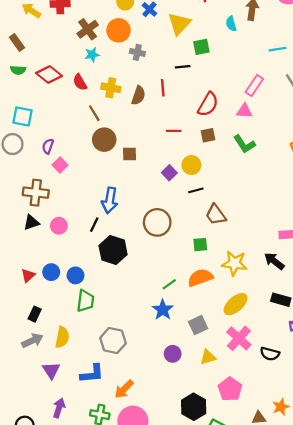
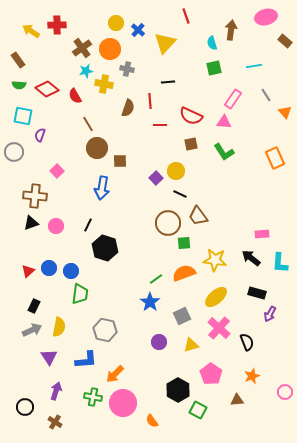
green square: (201, 47) -> (214, 68), moved
yellow cross: (111, 88) -> (104, 84), moved
red semicircle: (208, 104) -> (191, 116), turned 85
cyan square: (22, 116) -> (23, 116), moved
red line: (174, 131) -> (160, 125), moved
purple semicircle: (48, 146) -> (40, 135), moved
black line: (196, 190) -> (180, 194), turned 40
blue arrow: (110, 200) -> (102, 188), moved
brown circle: (157, 222) -> (168, 223), moved
black semicircle: (270, 354) -> (247, 342), turned -126
orange star: (281, 407) -> (252, 376), moved

